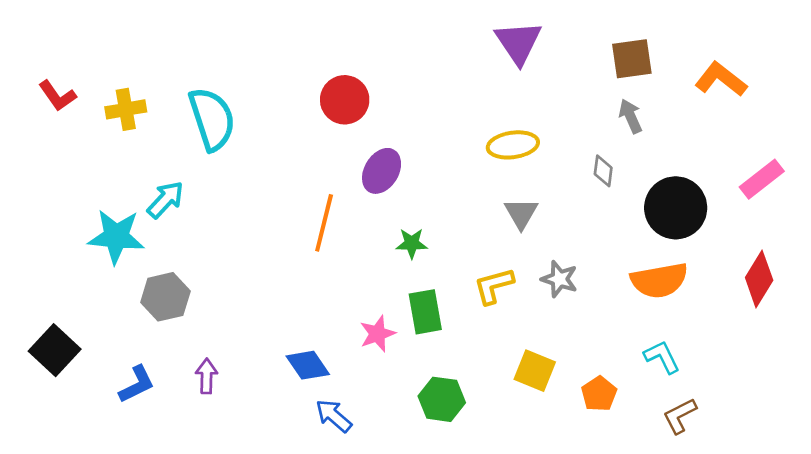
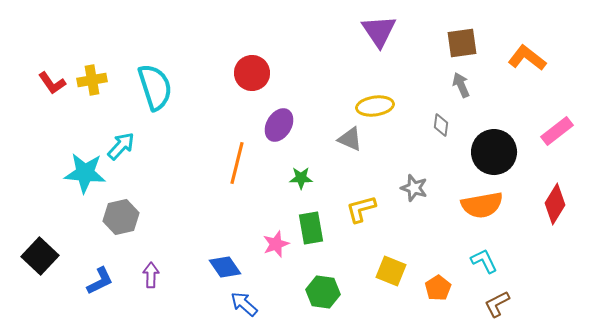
red L-shape: (57, 96) -> (52, 83), moved
gray triangle: (521, 213) -> (350, 139), moved, turned -36
gray star: (559, 279) -> (414, 188), moved

